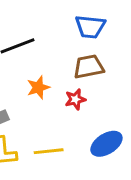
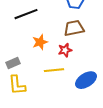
yellow line: (49, 151) -> (54, 70), moved

